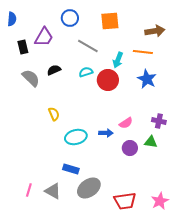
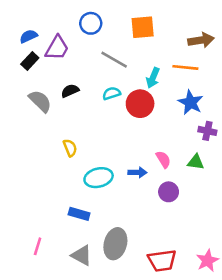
blue semicircle: (12, 19) -> (29, 36), moved, turned -120
black rectangle: (23, 47) -> (30, 61), turned 56
purple cross: (159, 121) -> (207, 131), moved
pink semicircle: (126, 123) -> (163, 159), turned -88
green triangle: (151, 142) -> (196, 162), moved
blue rectangle: (71, 169) -> (79, 214), moved
gray ellipse: (89, 188) -> (115, 244), turned -40
gray triangle: (53, 191) -> (82, 255), moved

